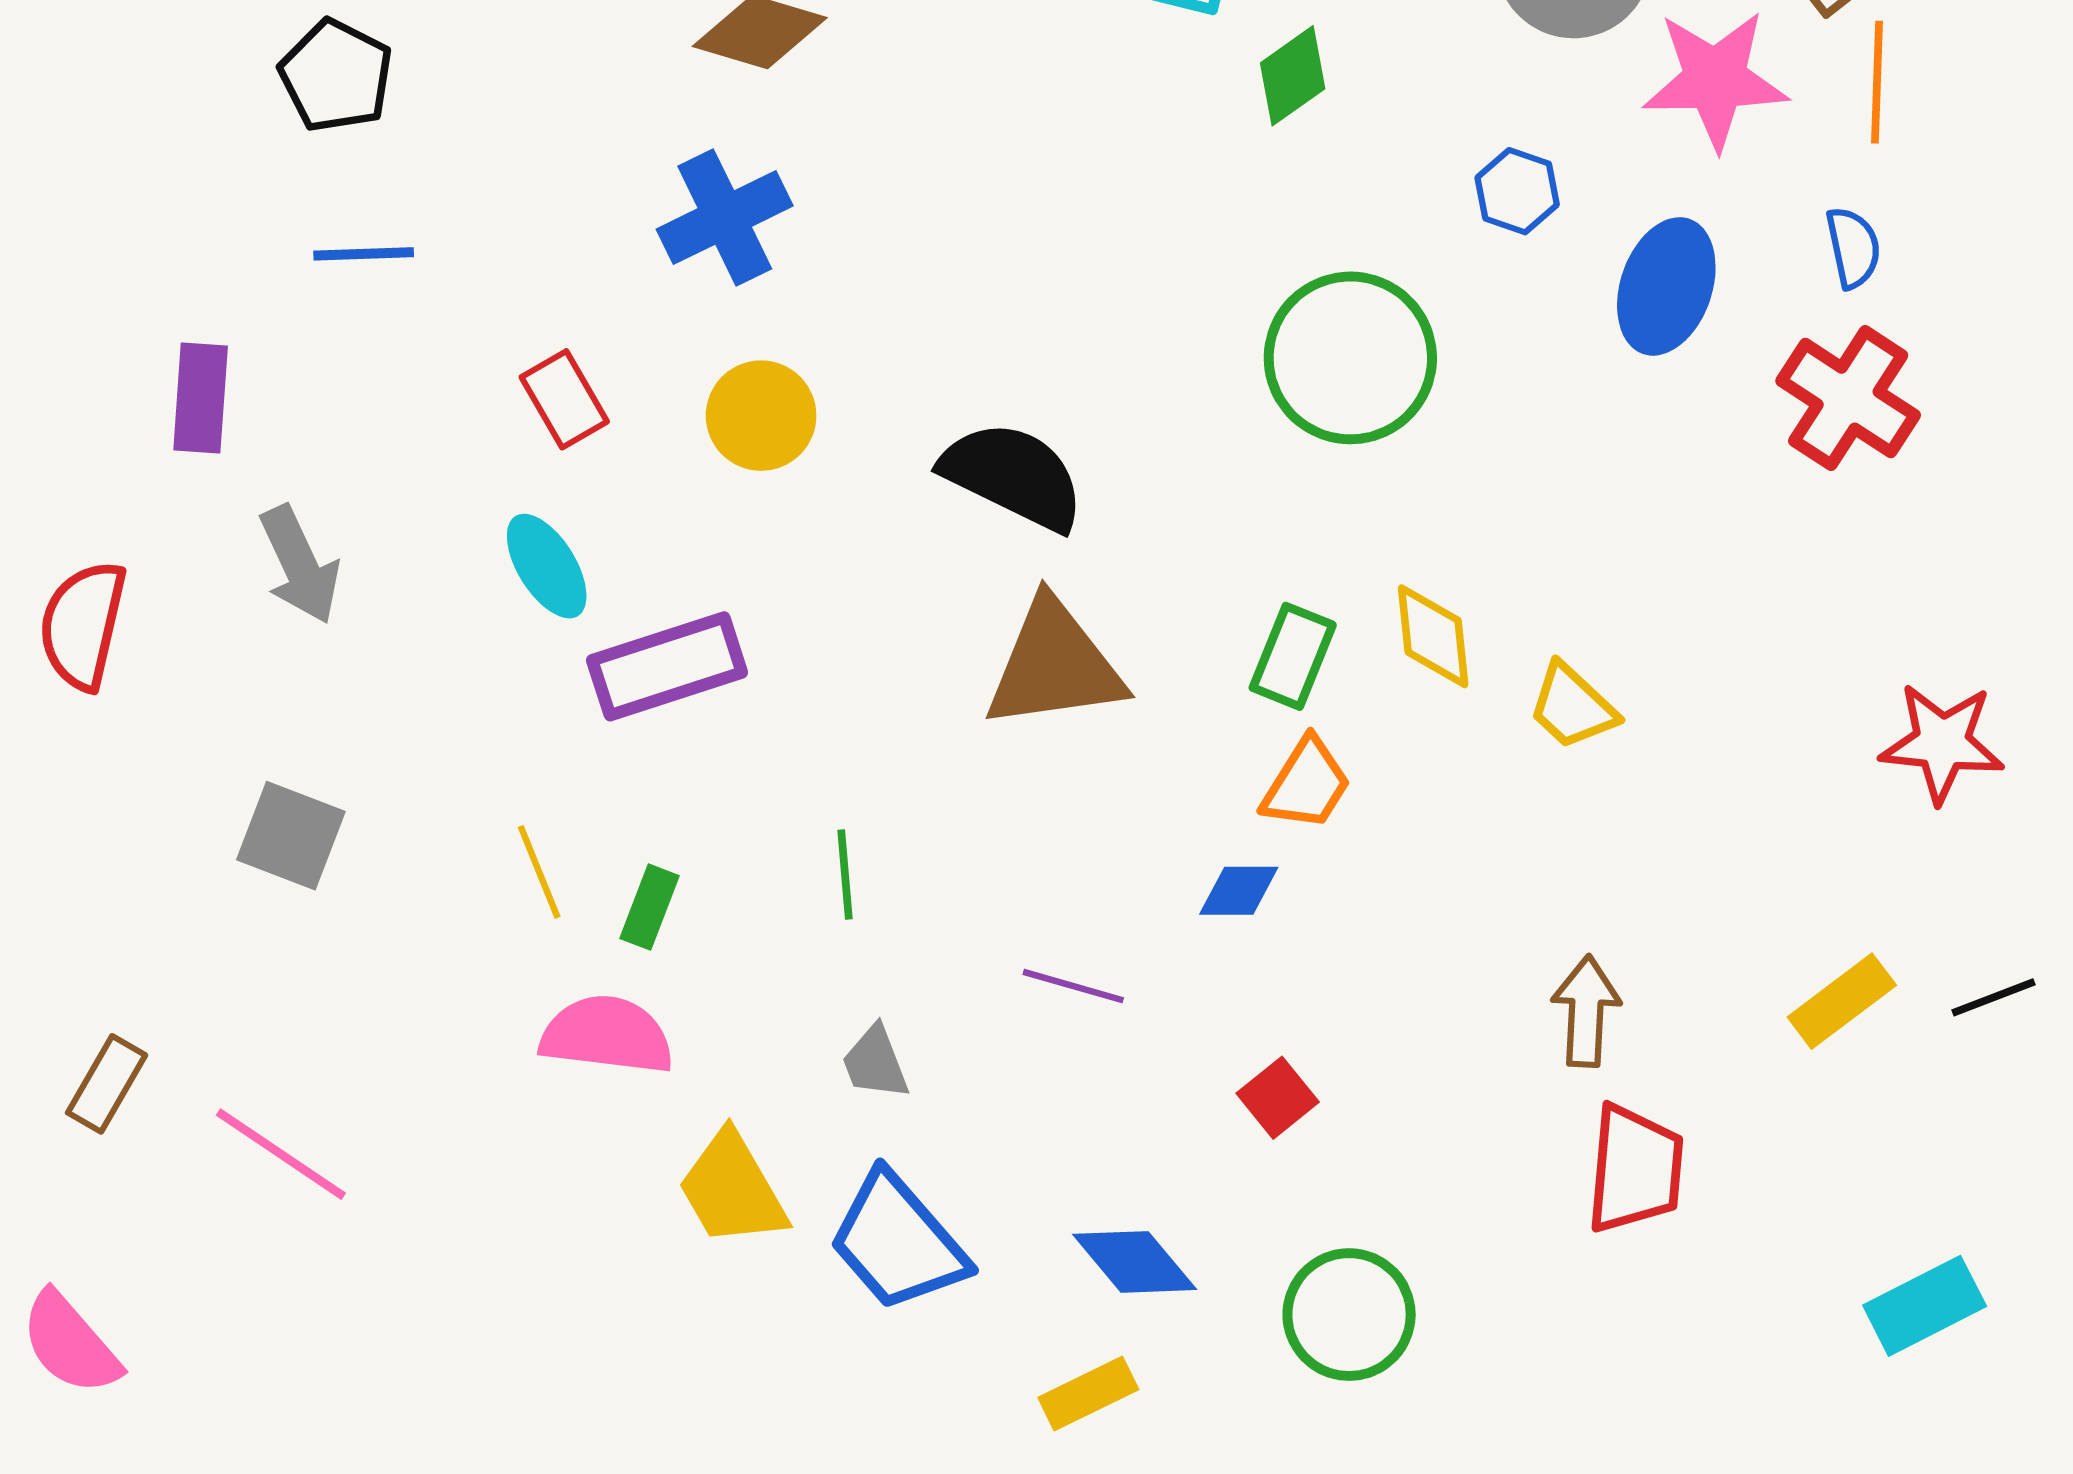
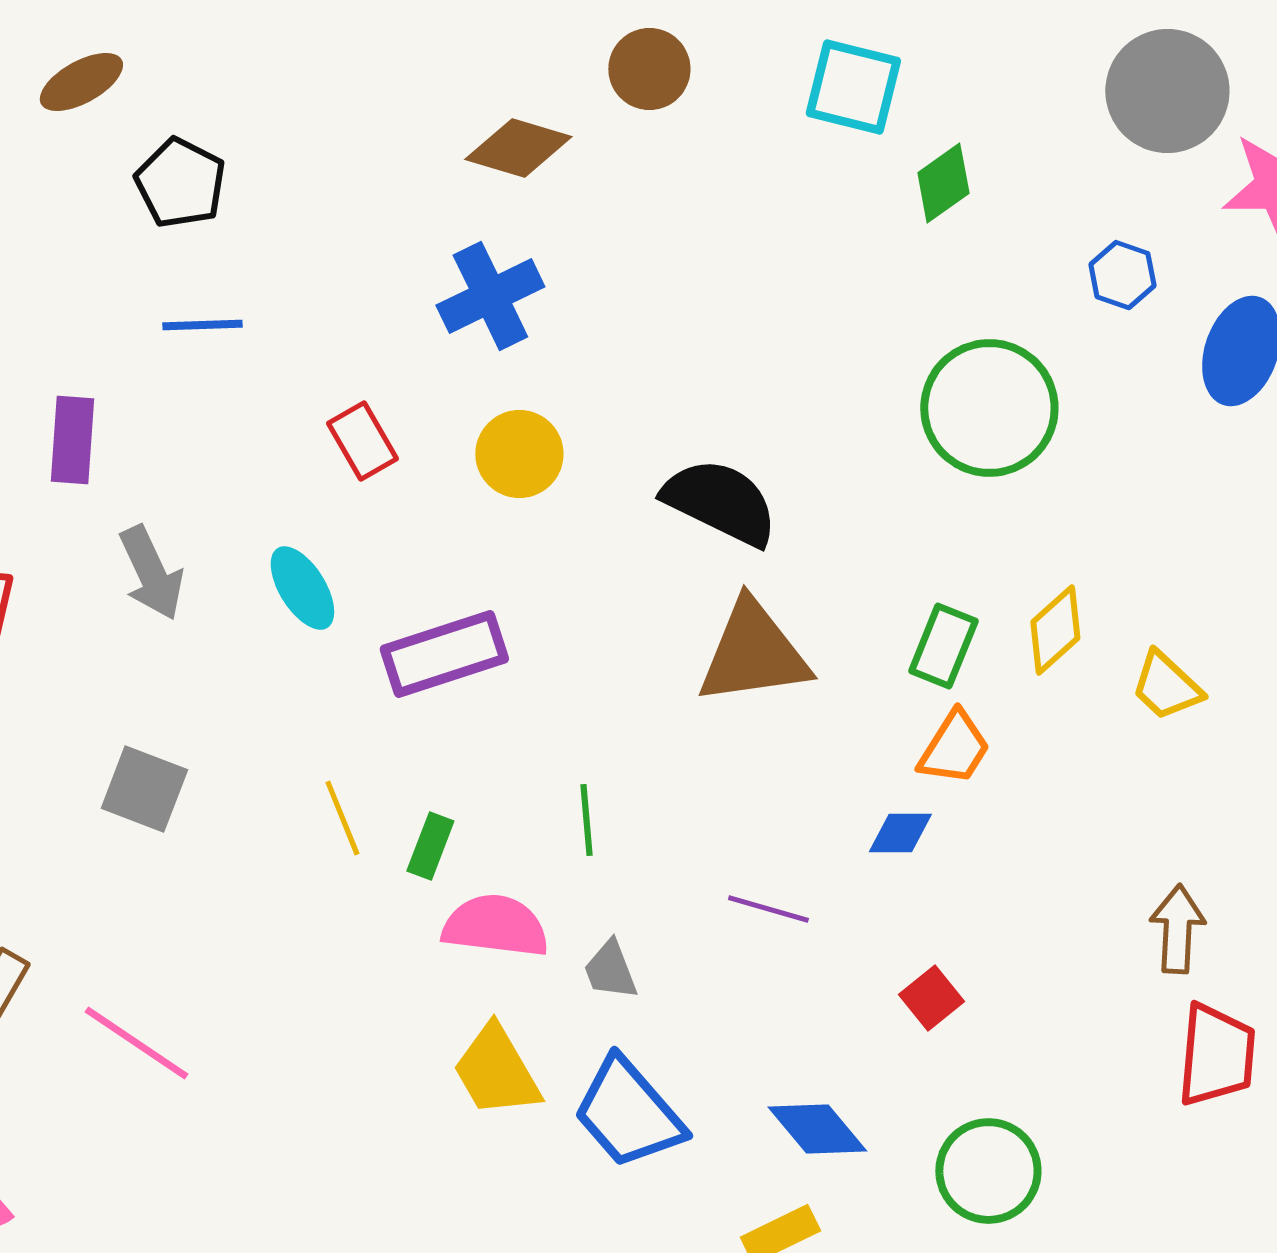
cyan ellipse: (547, 566) -> (302, 588), moved
yellow diamond: (1433, 636) -> (1055, 630), turned 54
pink semicircle: (607, 1035) -> (495, 926), moved

